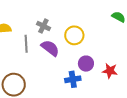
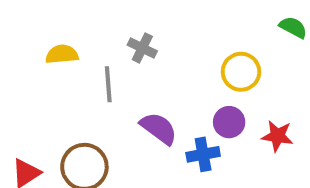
yellow circle: (74, 35) -> (241, 72), moved
purple semicircle: (50, 48) -> (159, 128), moved

